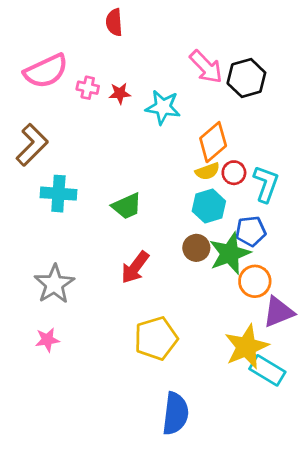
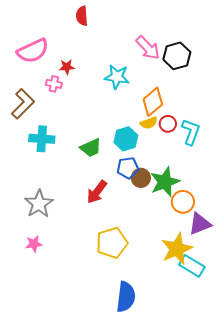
pink cross: (88, 88) -> (54, 84), moved
red star: (120, 93) -> (67, 67), moved
cyan hexagon: (209, 206) -> (126, 139), moved
blue pentagon: (251, 231) -> (128, 168), moved

